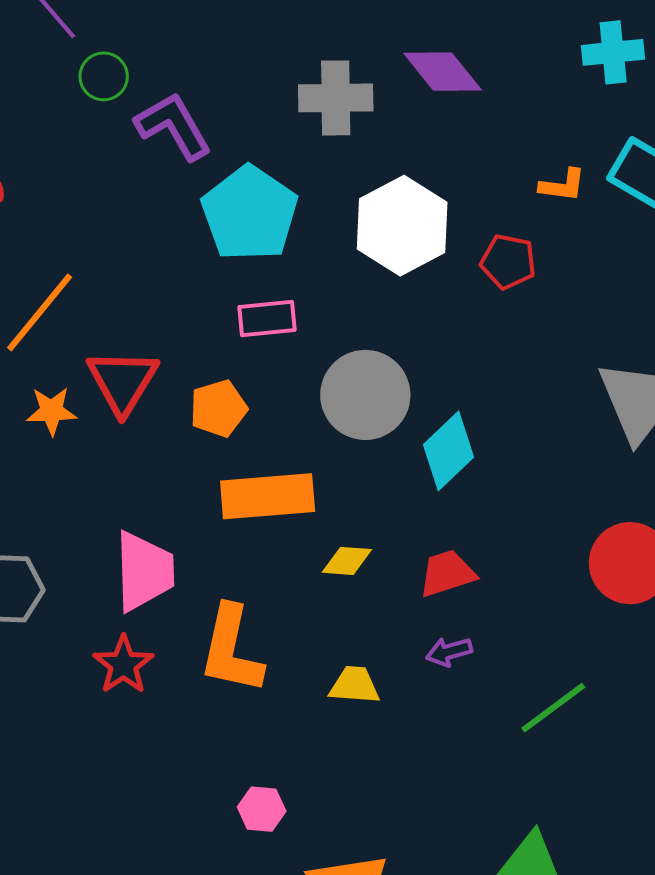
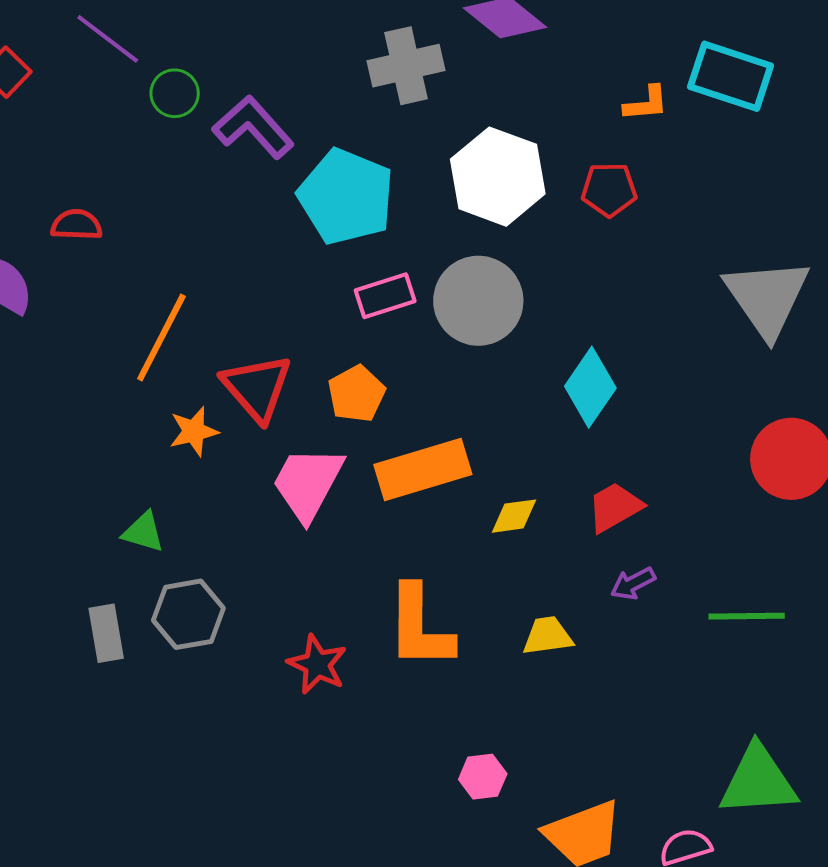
gray circle: (365, 395) -> (478, 301), moved
pink trapezoid: (144, 571) -> (308, 483), moved, turned -138
green line: (553, 708) -> (747, 616), turned 48

